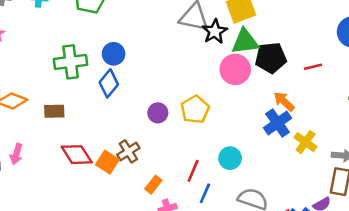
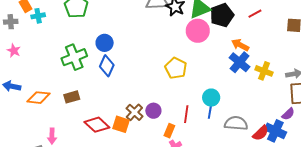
purple circle: (158, 113) -> (153, 111), moved
orange rectangle: (153, 185) -> (169, 131), moved
blue line: (205, 193) -> (210, 111), moved

